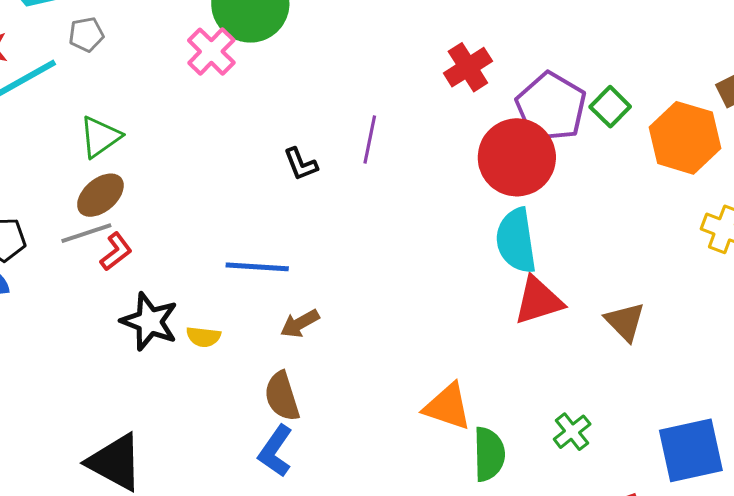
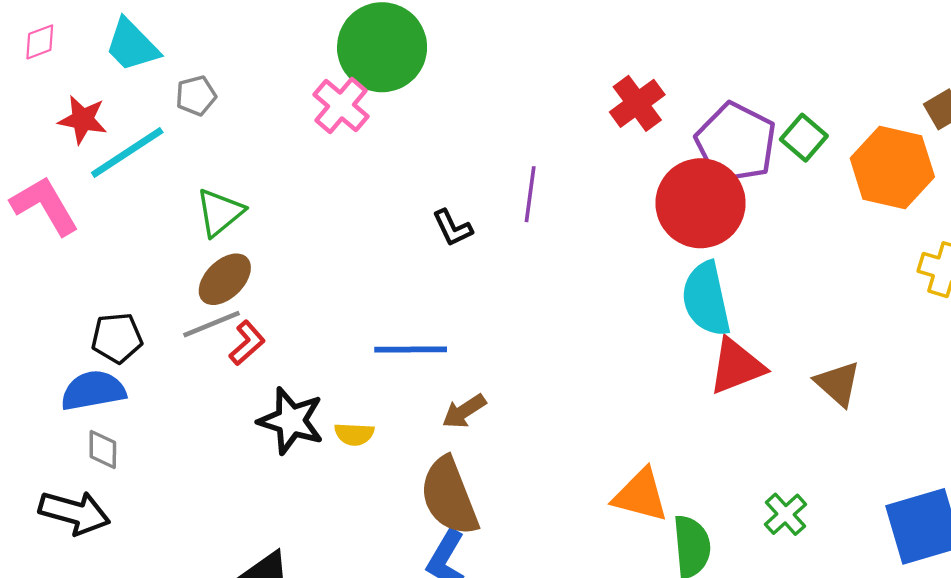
brown semicircle: (282, 396) -> (449, 496), size x1.4

